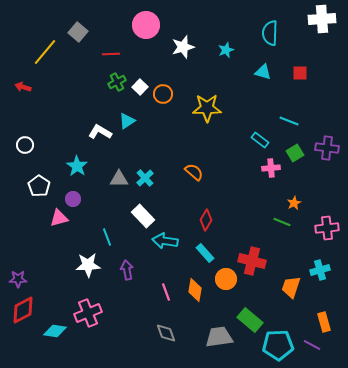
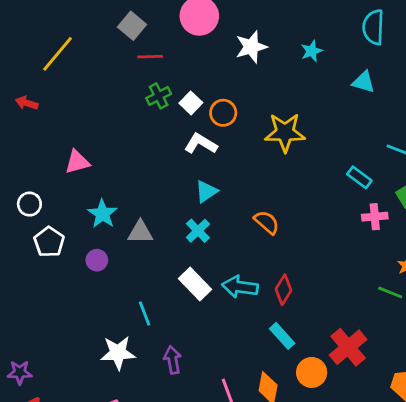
gray square: (78, 32) -> (132, 26), moved
cyan triangle: (127, 121) -> (206, 191), moved
white L-shape: (100, 132) -> (201, 144), moved
white circle: (25, 145) -> (29, 204), moved
gray triangle: (119, 179) -> (140, 232), moved
pink triangle: (59, 218) -> (77, 162), moved
cyan arrow: (165, 241) -> (240, 287), moved
red cross: (252, 261) -> (348, 347), turned 36

